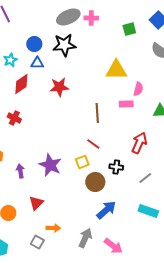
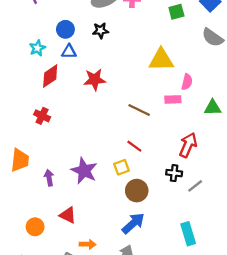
black star: (64, 45) -> (100, 31), size x0.6
brown line: (97, 113) -> (139, 110), turned -60
black cross: (116, 167) -> (174, 173), moved
red triangle: (36, 203) -> (68, 215), turned -49
blue arrow: (106, 210) -> (133, 223), moved
cyan rectangle: (148, 211) -> (188, 234), moved, turned 54

